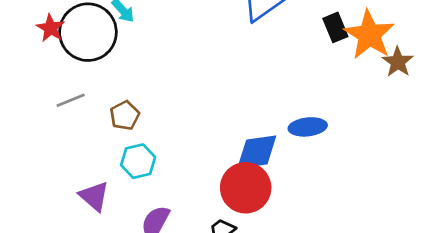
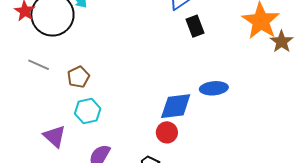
black rectangle: (335, 27) -> (195, 26), moved
gray line: (71, 100) -> (39, 65), turned 45
red circle: (246, 188) -> (167, 132), size x0.6

